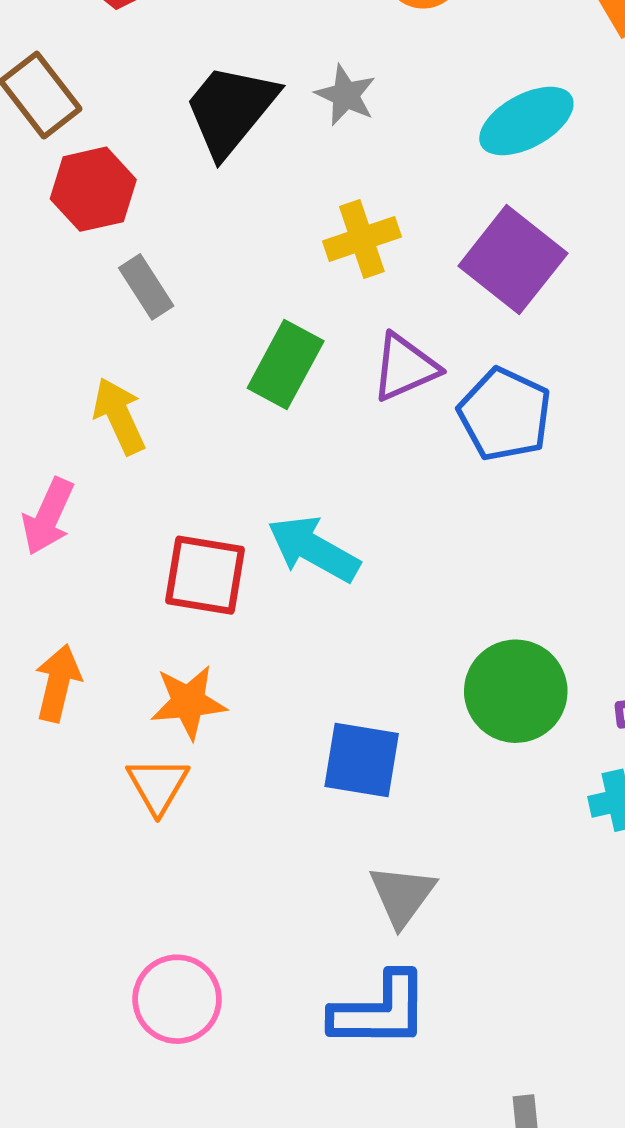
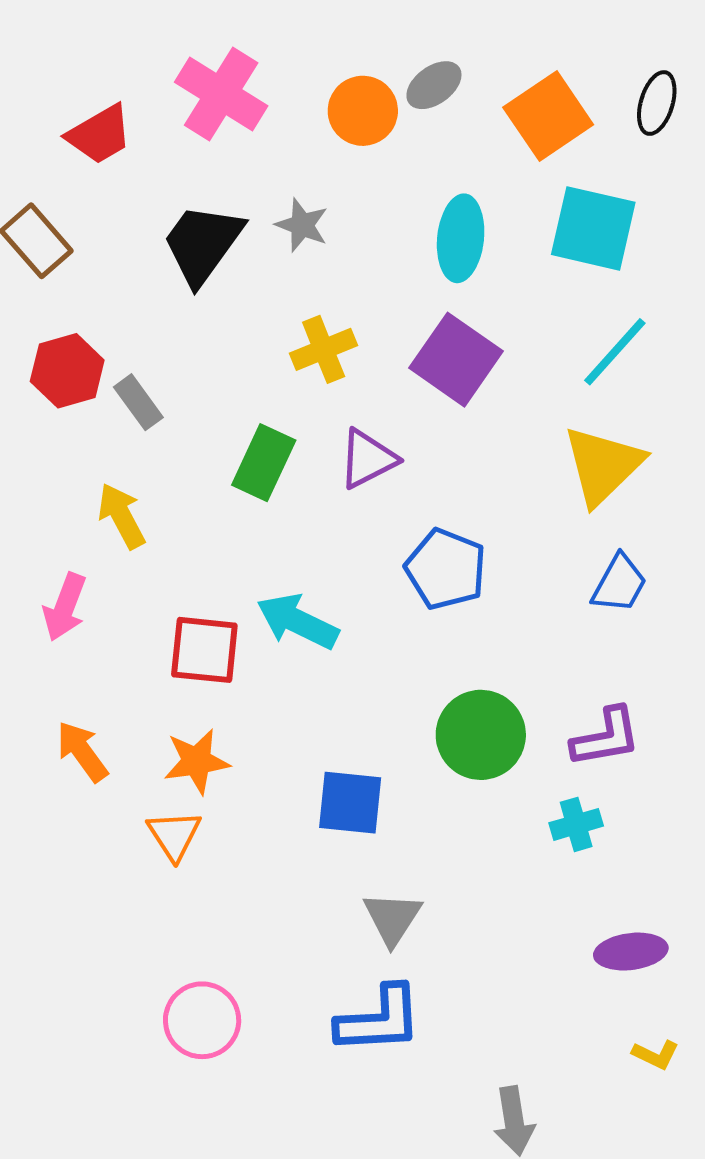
cyan ellipse: (526, 121) -> (461, 238), turned -52
red hexagon: (93, 189) -> (67, 371), moved
blue pentagon: (505, 414) -> (446, 569), moved
orange arrow: (58, 683) -> (82, 751), turned -46

